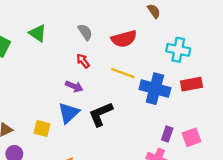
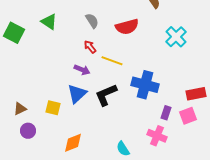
cyan cross: (178, 50) -> (176, 37), turned 35
yellow line: (123, 73) -> (112, 61), moved
red rectangle: (192, 84) -> (196, 94), moved
blue cross: (155, 89) -> (145, 85), moved

